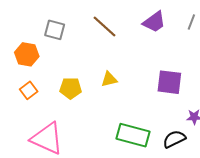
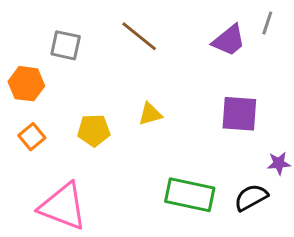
purple trapezoid: (154, 22) -> (229, 40), moved

